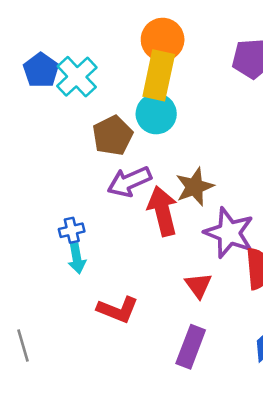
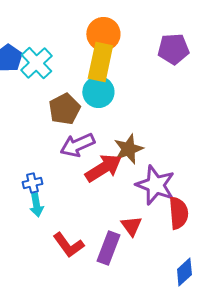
red arrow: (163, 211) -> (103, 168), turned 72
red L-shape: (118, 310) -> (68, 245), turned 32
purple rectangle: (191, 347) -> (108, 248), moved

